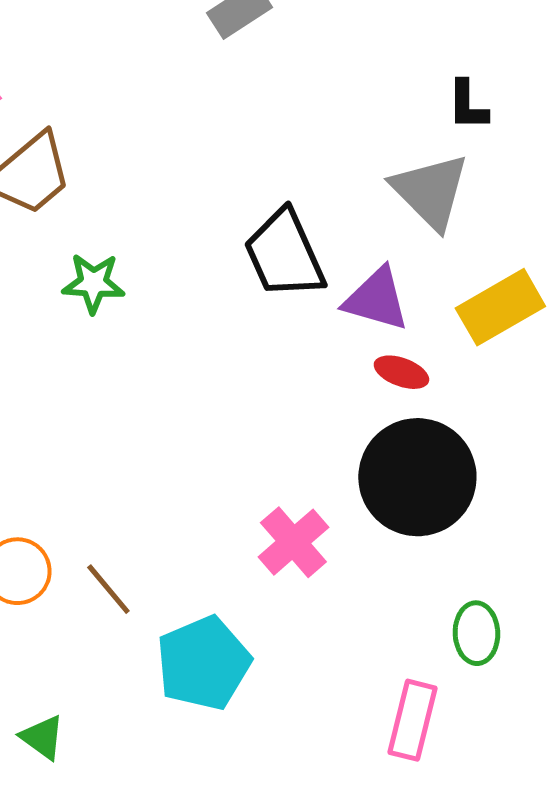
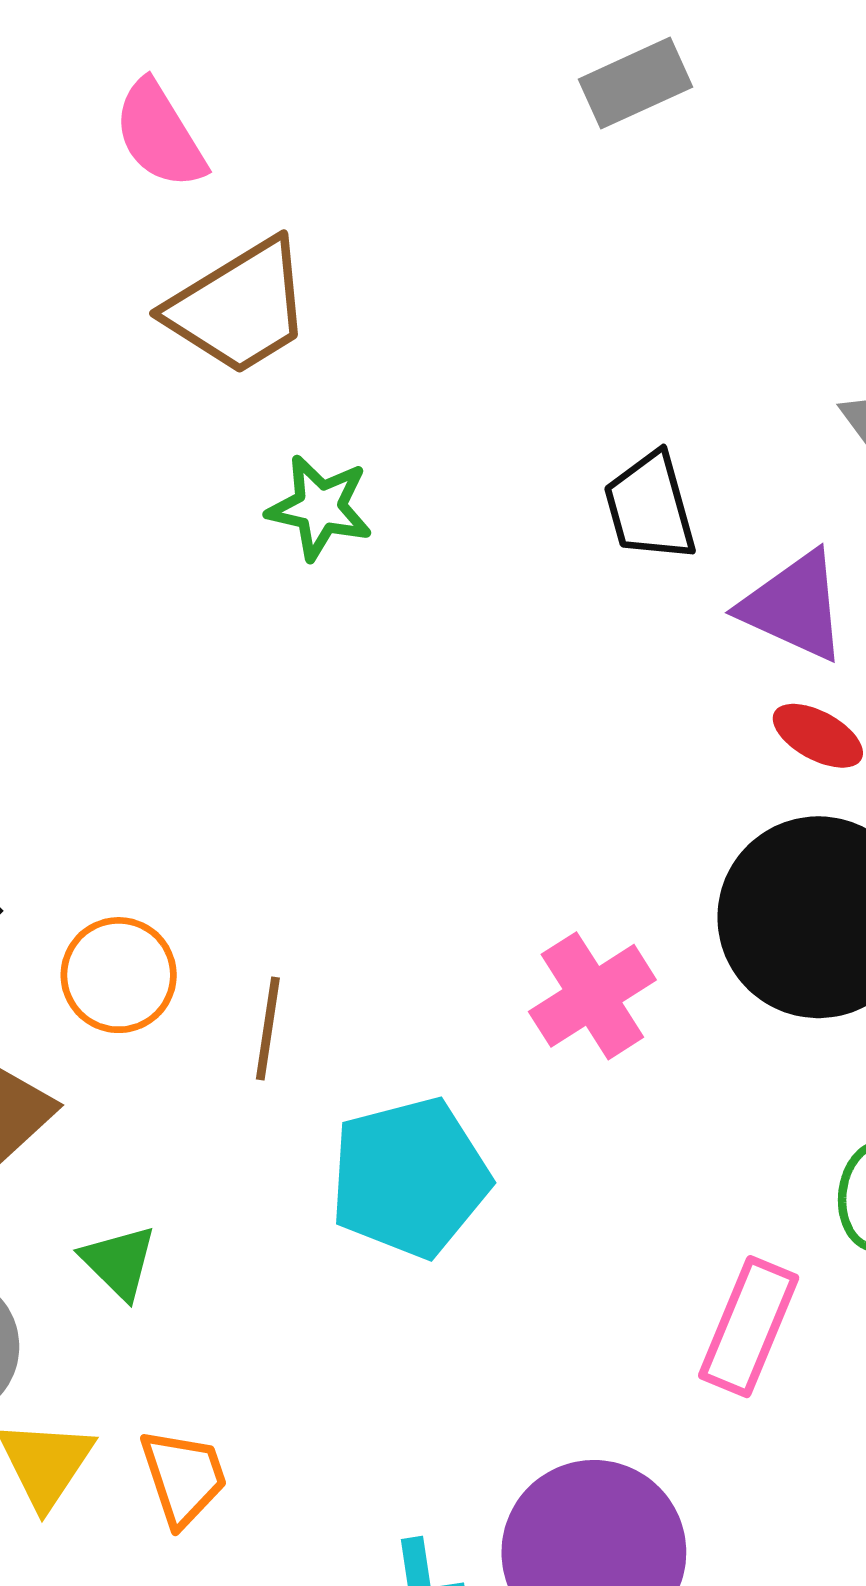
black trapezoid: (284, 254) -> (650, 507), size x0.7
brown line: (108, 589) -> (268, 1028), turned 40

